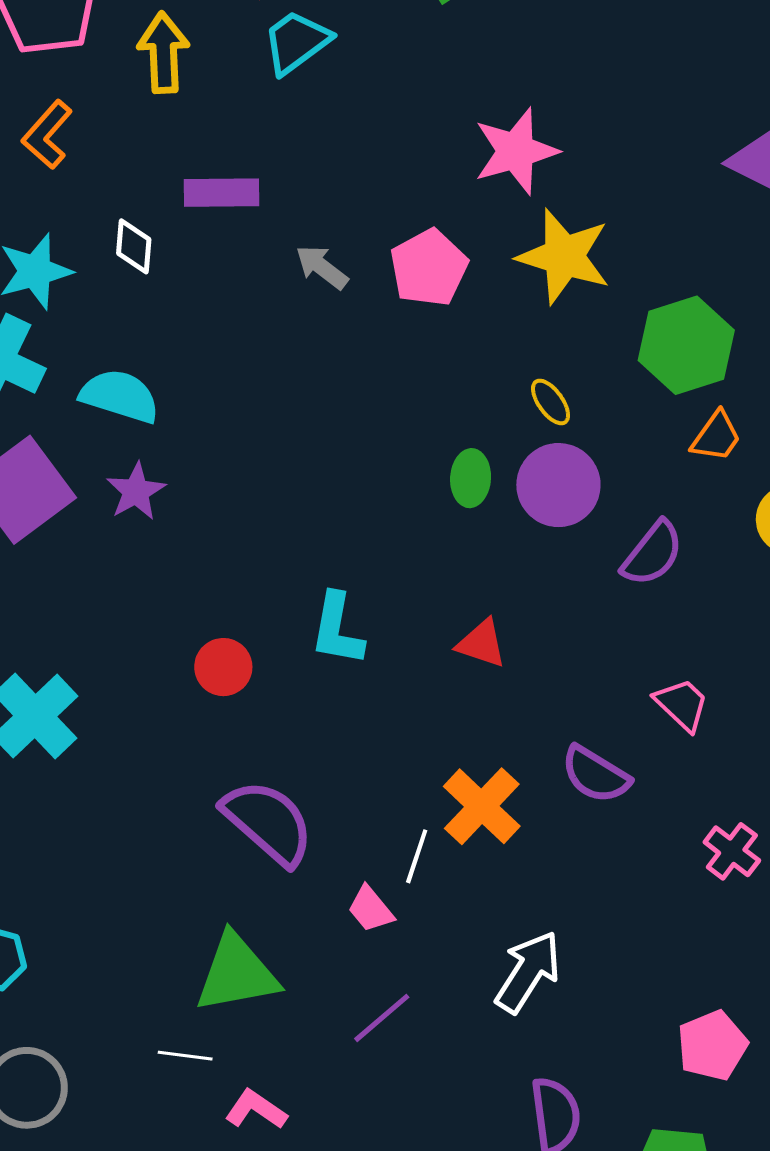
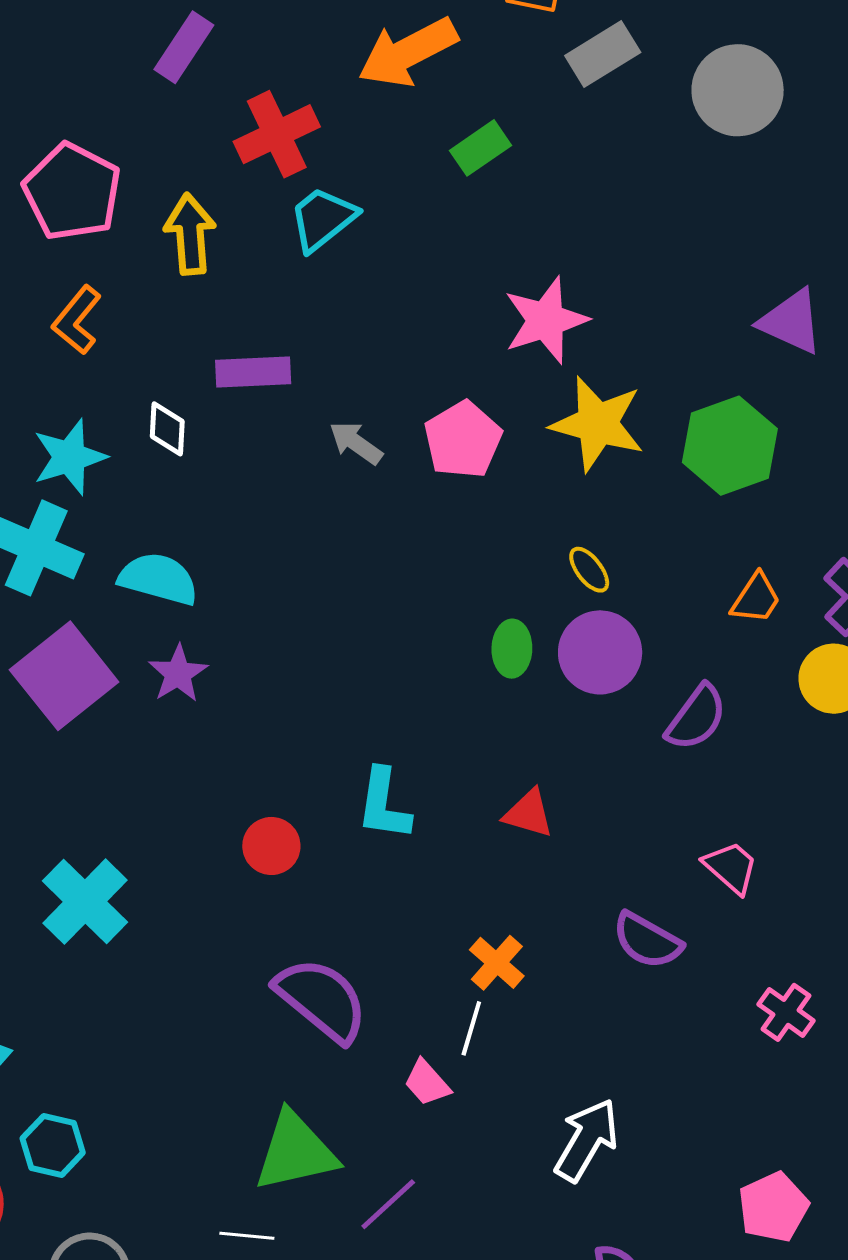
green hexagon: (686, 345) -> (730, 446), moved
orange cross: (482, 806) -> (497, 963), moved, size x0.7
purple line: (382, 1018) -> (388, 1204), moved

